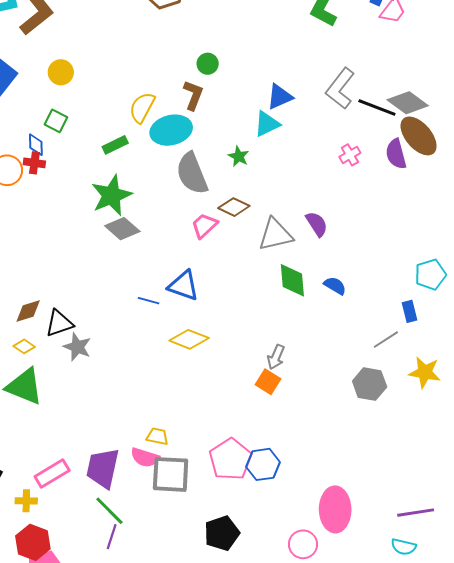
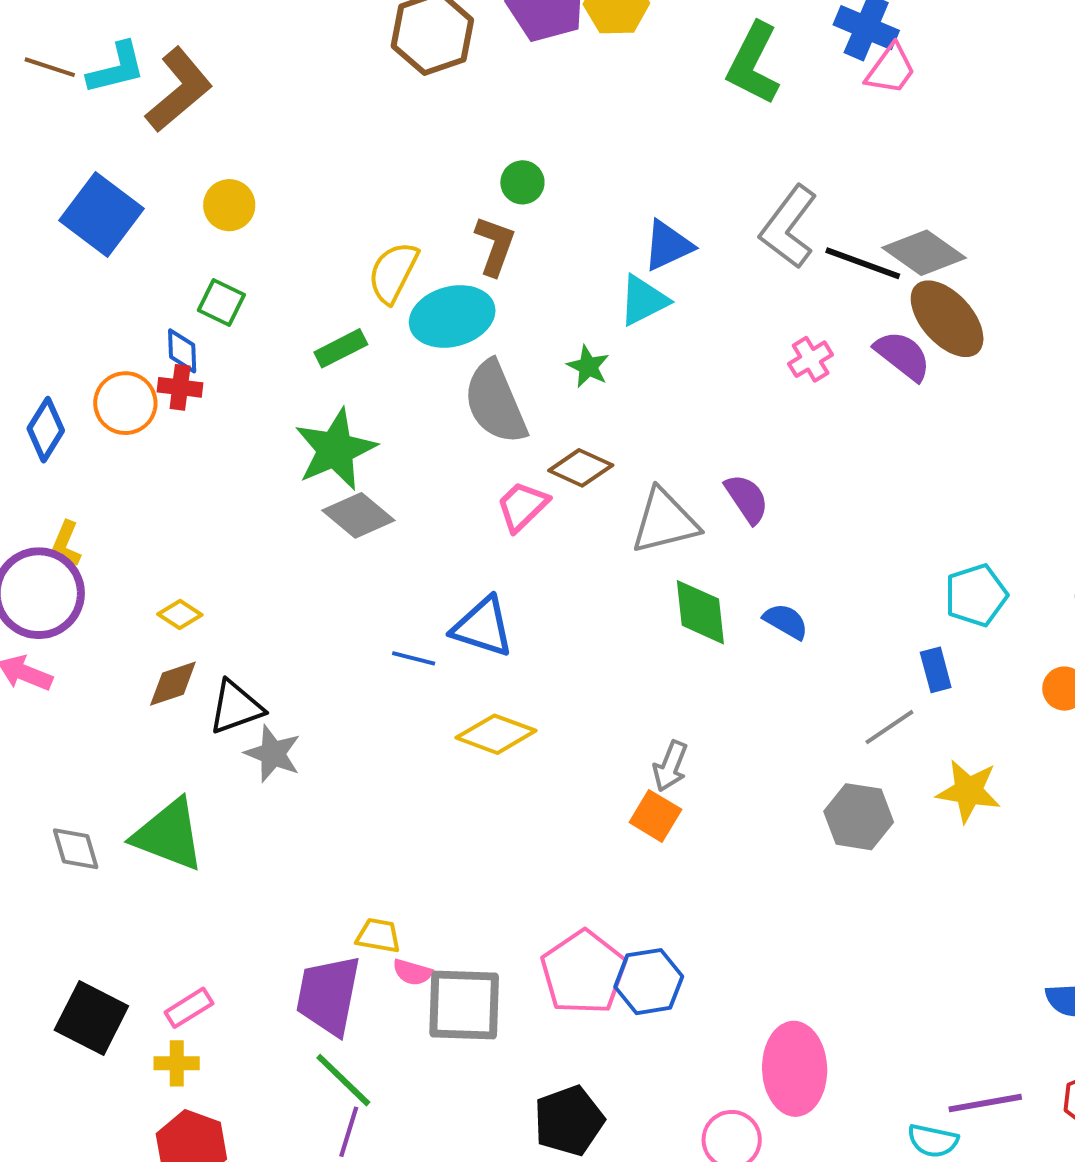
purple semicircle: (396, 154) -> (903, 356), turned 144
yellow diamond: (24, 346) -> (180, 615), moved
yellow trapezoid: (157, 436) -> (378, 936), moved
pink semicircle: (145, 458) -> (412, 972), size x0.7
pink rectangle: (52, 474) -> (189, 1008), moved, size x0.7
purple line: (416, 513) -> (985, 1103), moved

